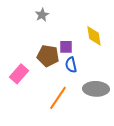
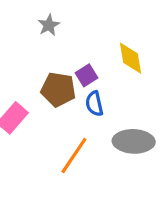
purple square: (66, 47) -> (87, 75), turned -32

